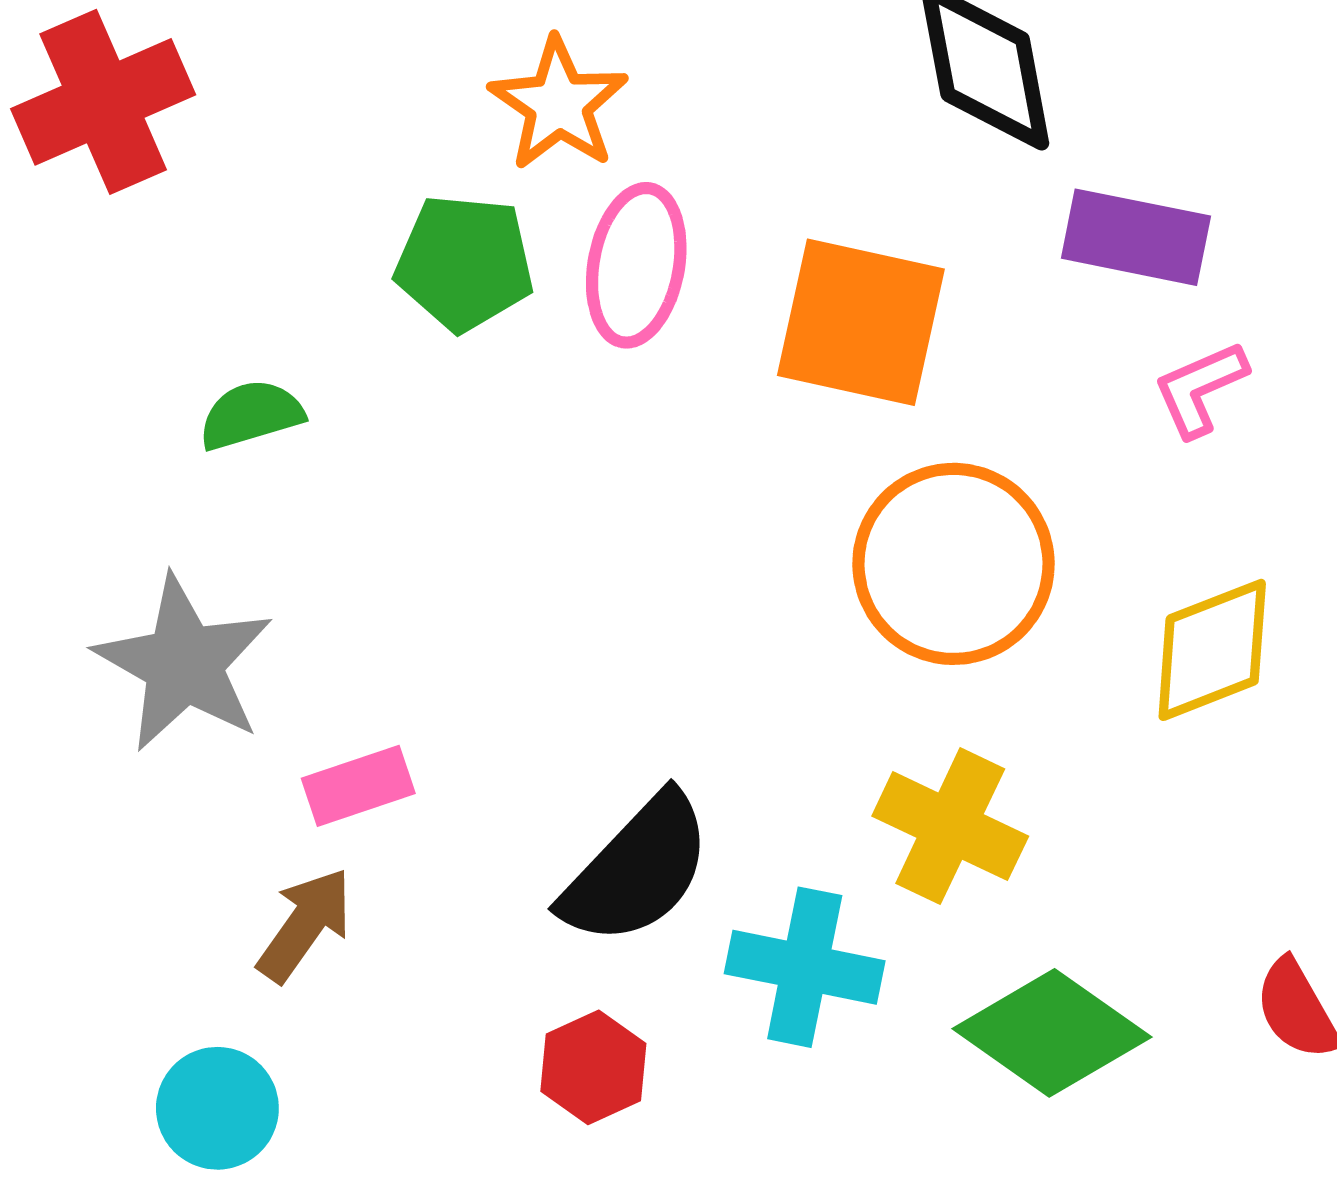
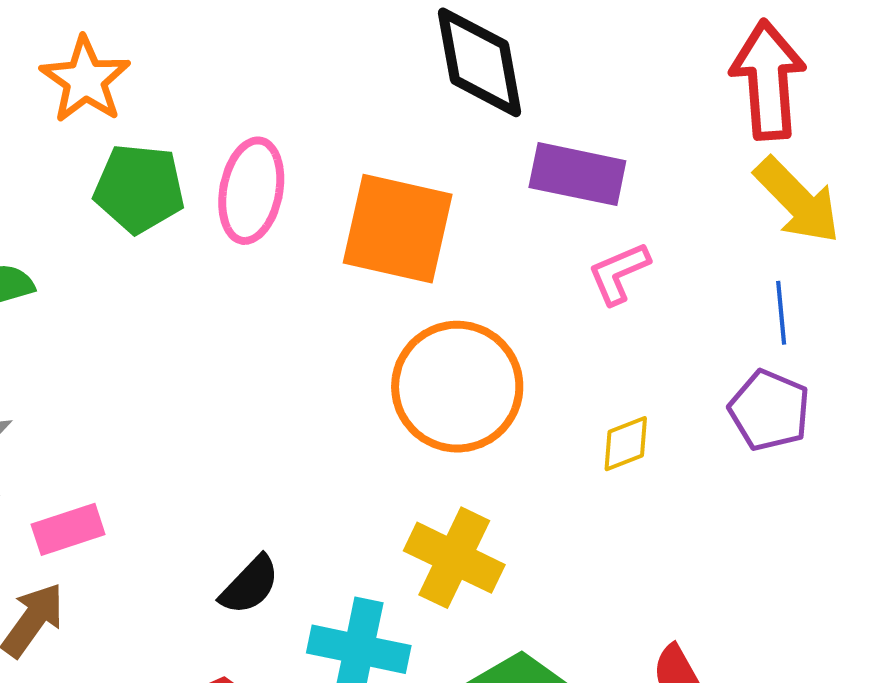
orange star: (559, 104) -> (85, 80), moved
yellow diamond: (1212, 650) -> (626, 444), size x0.6
black semicircle: (637, 870) -> (250, 585), size x0.6

